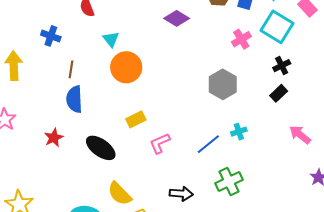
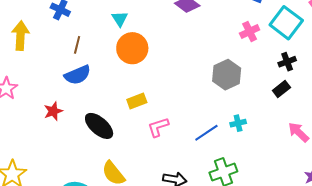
blue semicircle: (74, 99) -> (78, 75), turned -116

